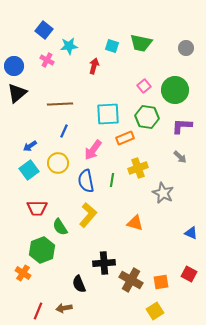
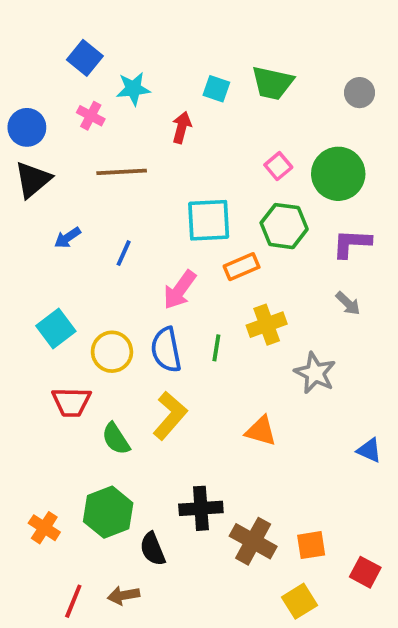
brown line: (60, 104) -> (122, 172), moved
blue arrow: (30, 146) -> (68, 238), moved
yellow circle: (58, 163) -> (112, 352), moved
green hexagon: (42, 250) -> (108, 512), moved
red square: (189, 274) -> (365, 572), moved

